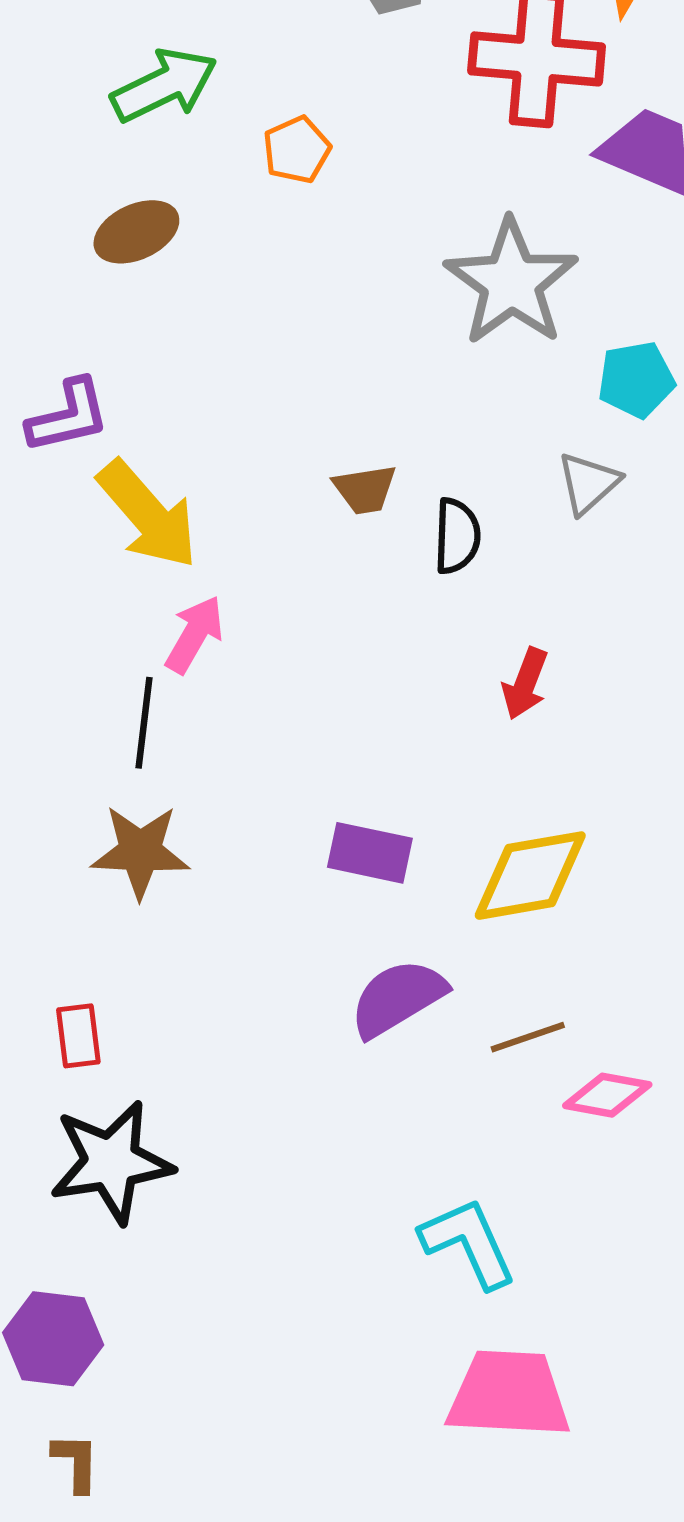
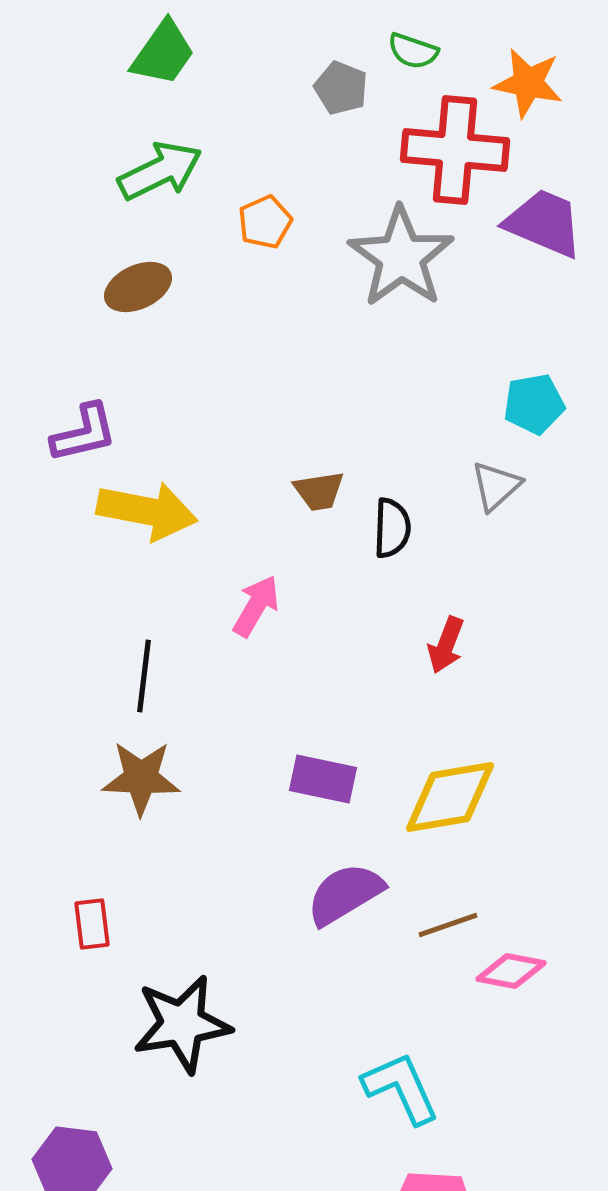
gray star: (511, 282) -> (401, 257), moved
yellow arrow: (148, 515) -> (147, 511), turned -38
pink arrow: (194, 634) -> (256, 606), moved
black star: (111, 1162) -> (182, 1024), moved

